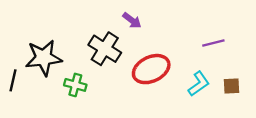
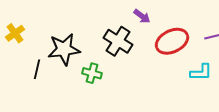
red ellipse: (151, 69) -> (172, 41), moved
cyan L-shape: (199, 84) -> (201, 72), turned 35

